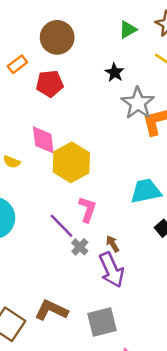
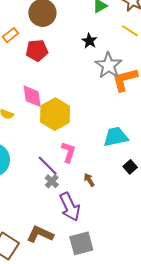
gray cross: (80, 247) -> (52, 181), moved
purple arrow: (111, 270) -> (70, 207), moved

